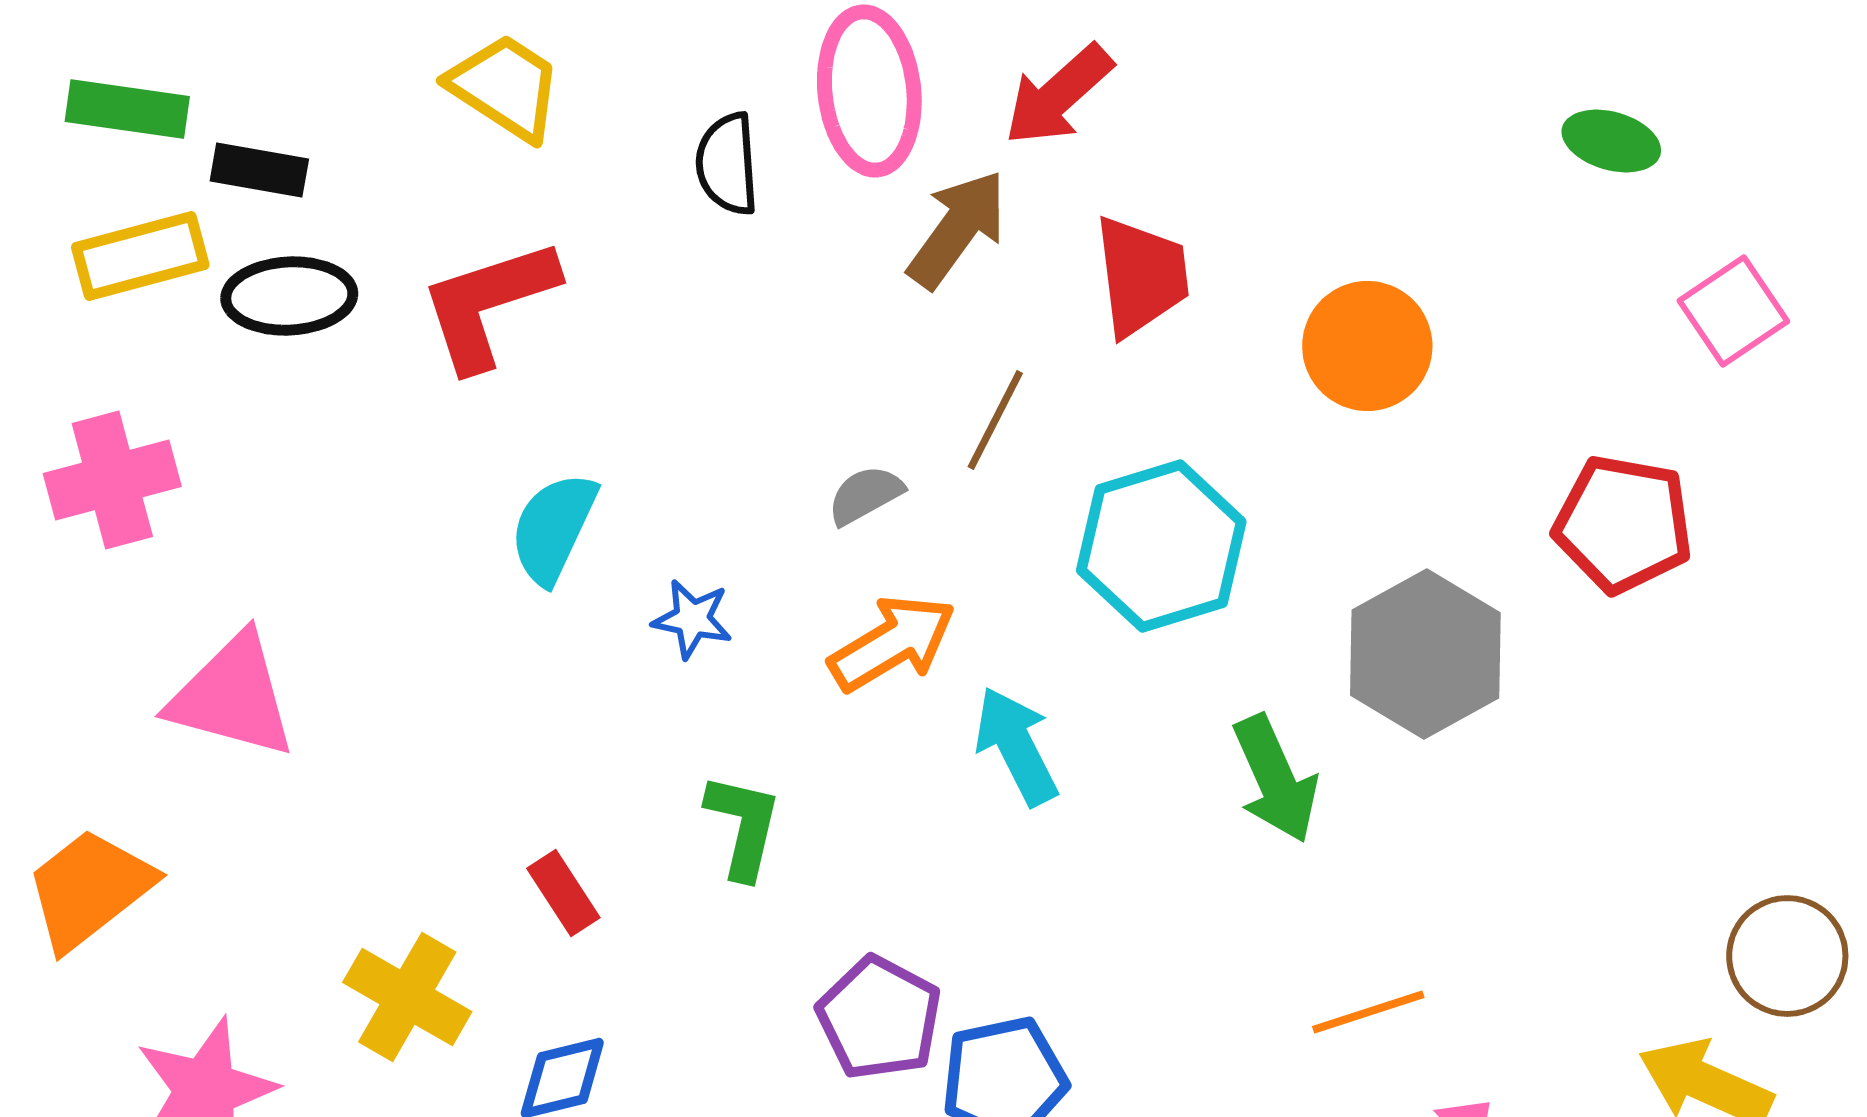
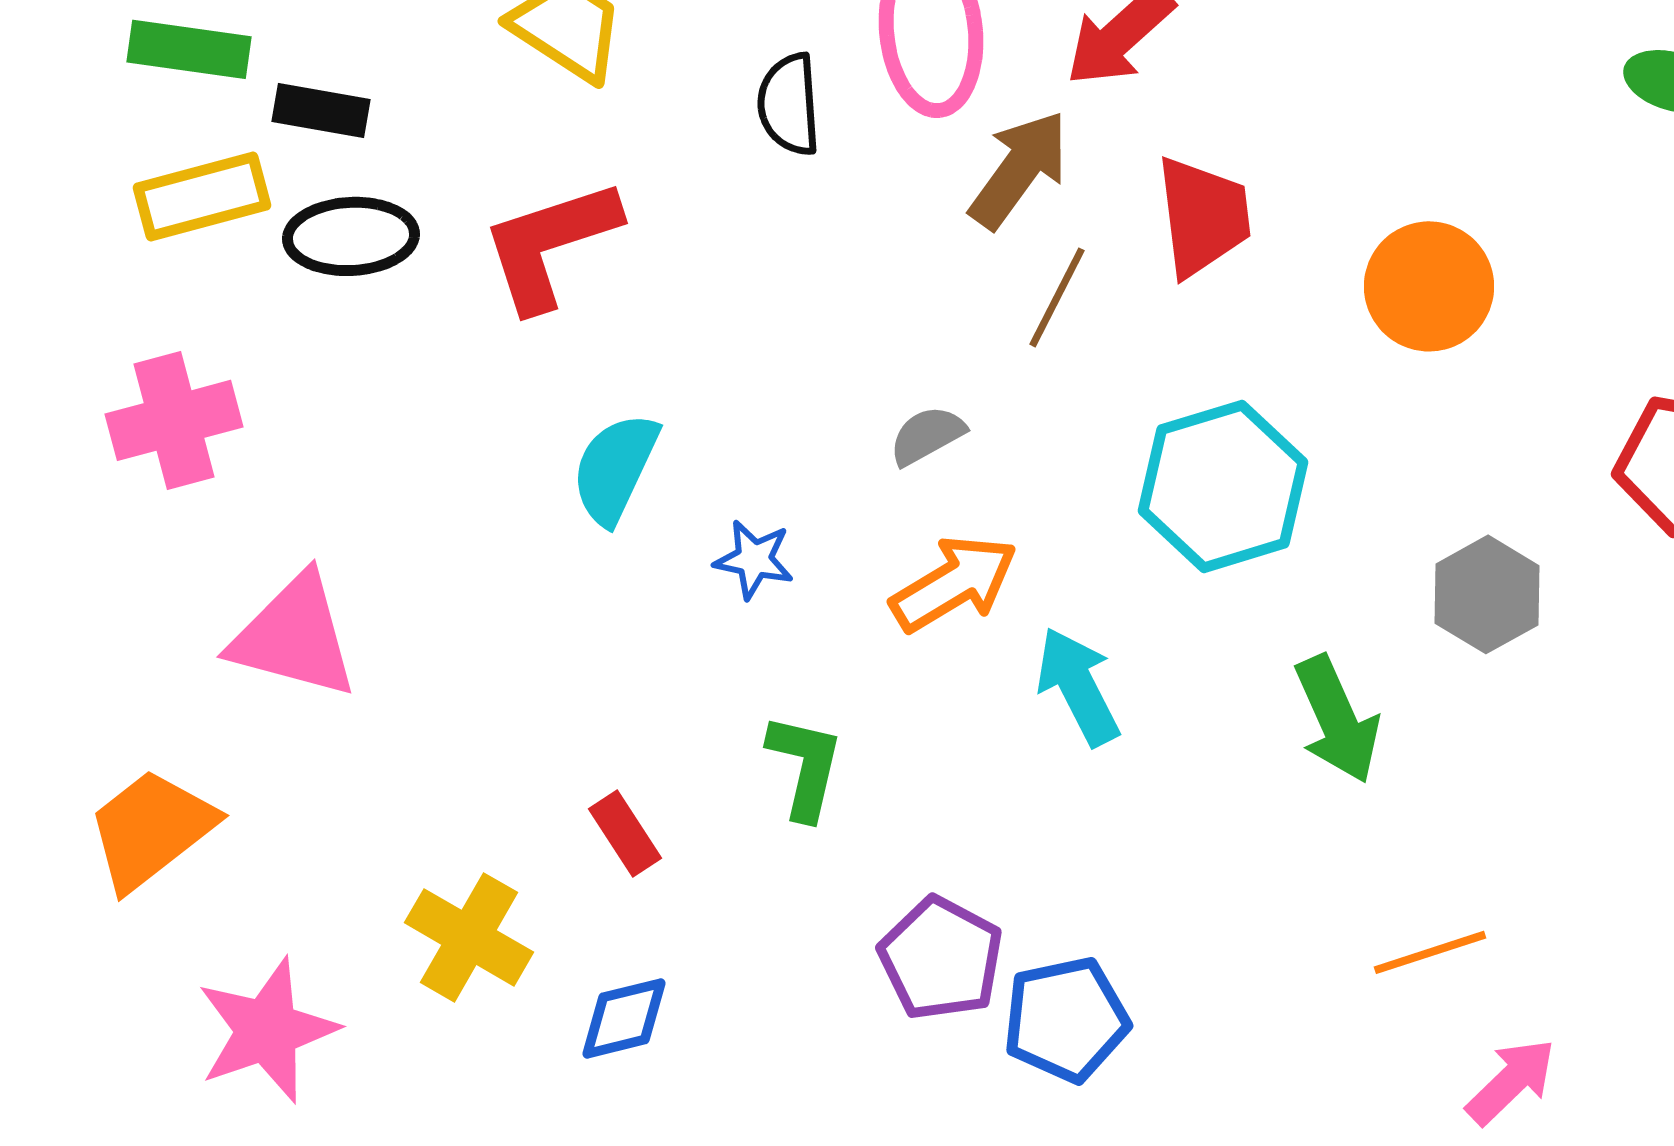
brown line: (995, 420) -> (1057, 297), moved
gray hexagon: (1425, 654) -> (1487, 594), size x0.7

